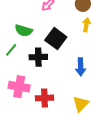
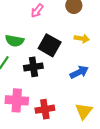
yellow arrow: (86, 25) -> (82, 39), moved, turned 96
blue arrow: (81, 67) -> (79, 72), turned -108

